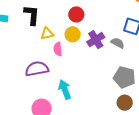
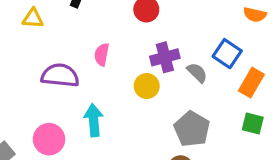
yellow triangle: (47, 34) -> (33, 18), moved
yellow circle: (73, 34) -> (147, 86), moved

